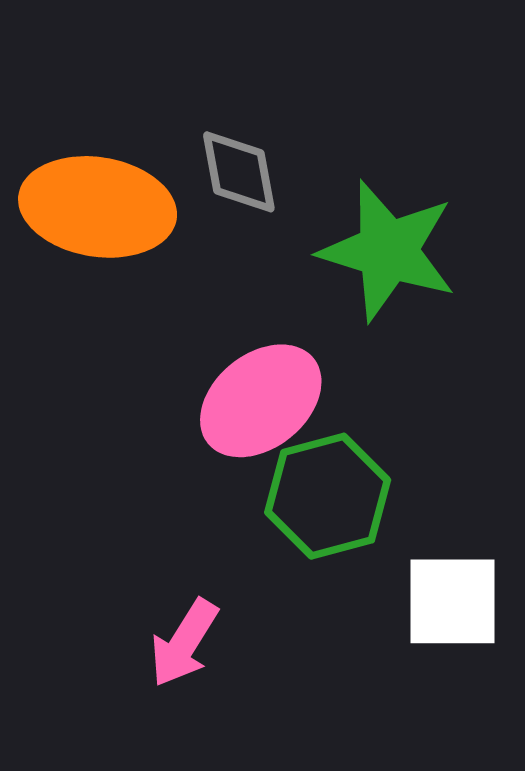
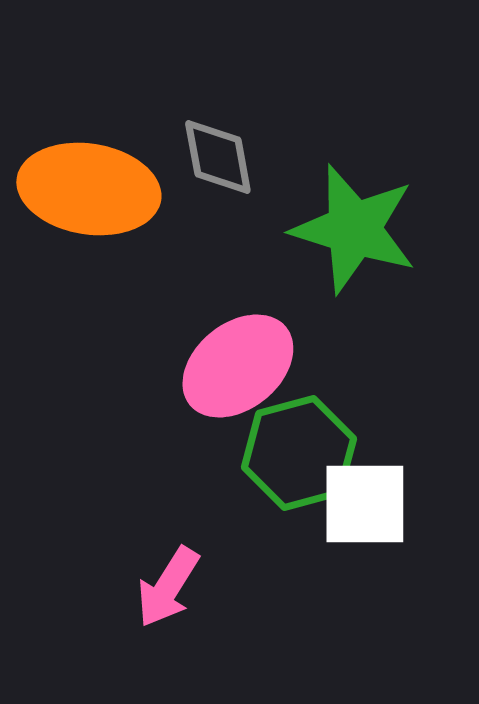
white square: (453, 601) -> (365, 504), moved

